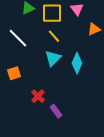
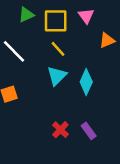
red cross: (38, 96) -> (60, 130), moved
purple rectangle: (56, 111) -> (89, 131), moved

